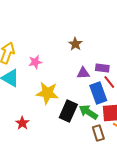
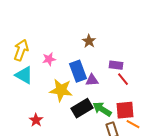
purple triangle: (83, 73) -> (92, 80), moved
blue rectangle: (98, 93) -> (78, 71), moved
black rectangle: (68, 111) -> (82, 108), turned 35

